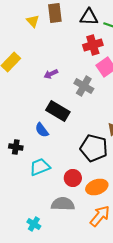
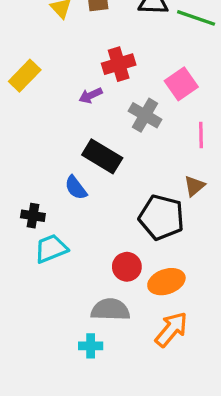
red cross: (93, 45) -> (119, 64), moved
cyan trapezoid: (40, 167) -> (51, 249), moved
cyan cross: (34, 224) -> (91, 346), moved, turned -32

